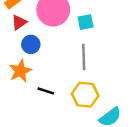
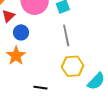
black line: (46, 91) -> (40, 88), moved

